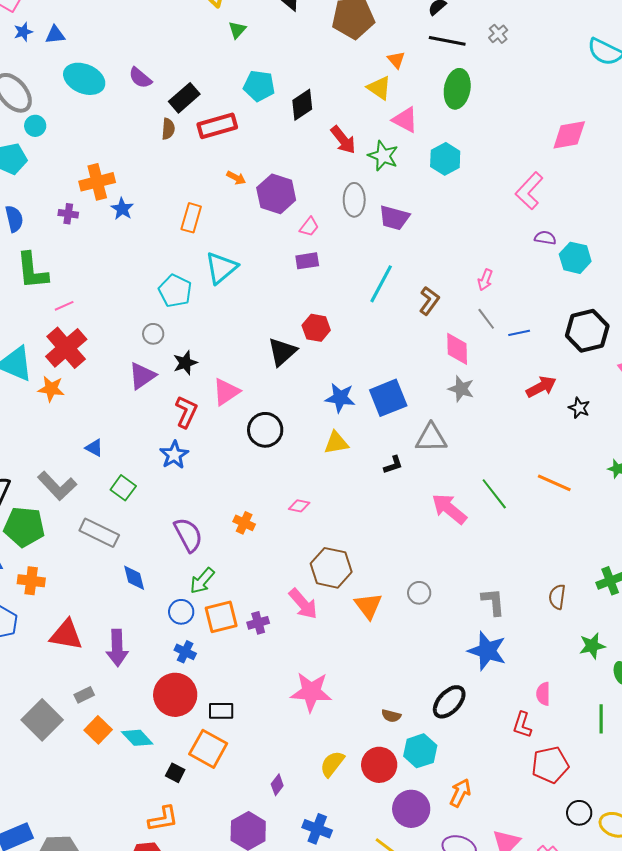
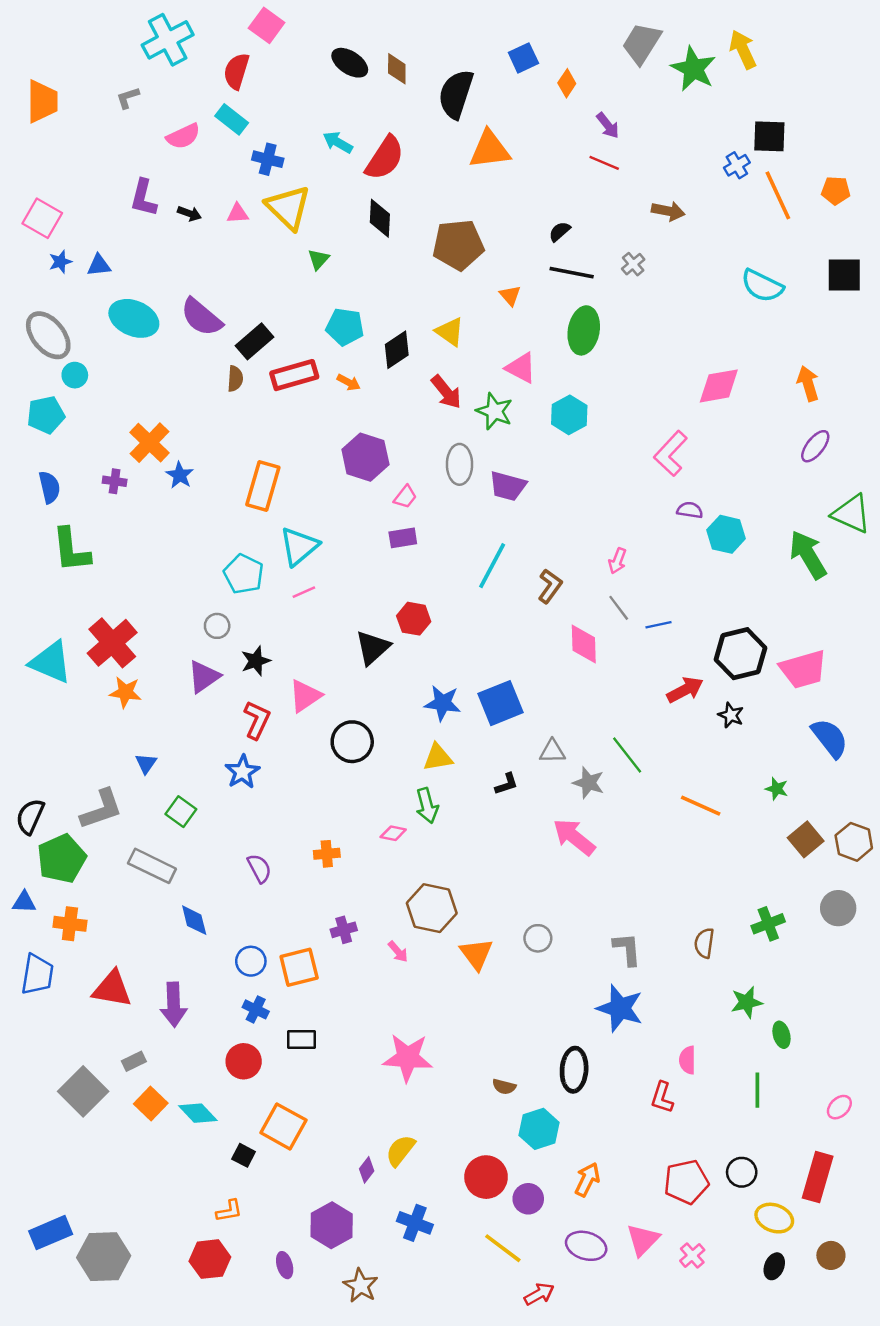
purple semicircle: (140, 78) -> (201, 317), size x1.5
yellow triangle: (379, 88) -> (450, 332), moved
orange arrow: (236, 178) -> (349, 382), moved
orange cross: (97, 182) -> (150, 443), turned -32
orange rectangle: (191, 218) -> (263, 486), size x1.4
pink line: (64, 306) -> (304, 592), moved
black hexagon: (587, 331) -> (740, 654), moved
orange star: (51, 389) -> (125, 692), moved
gray star: (461, 389) -> (589, 783), moved
gray triangle: (431, 438) -> (552, 751), size x0.7
blue triangle: (94, 448) -> (146, 763), turned 36
gray L-shape: (57, 486) -> (101, 809), turned -66
green line: (494, 494) -> (627, 755), moved
orange cross: (244, 523) -> (327, 854), turned -30
green pentagon: (24, 527) -> (62, 859), turned -30
purple semicircle: (188, 535) -> (259, 868), size x0.7
green arrow: (202, 581) -> (427, 806), moved, turned -56
pink arrow: (303, 604) -> (398, 952), size x0.6
purple cross: (258, 623) -> (344, 930), moved
red circle: (175, 695) -> (244, 1061), size x0.7
black ellipse: (449, 702) -> (574, 1070), turned -39
black rectangle: (221, 711) -> (302, 1040), moved
yellow semicircle: (332, 764) -> (400, 1151), moved
red circle: (379, 765) -> (486, 1177), moved
red pentagon: (550, 765) -> (686, 1182), moved
purple circle: (411, 809) -> (528, 1199), size x0.7
black circle: (579, 813) -> (742, 1172), moved
orange L-shape: (163, 819) -> (229, 1211), size x0.7

